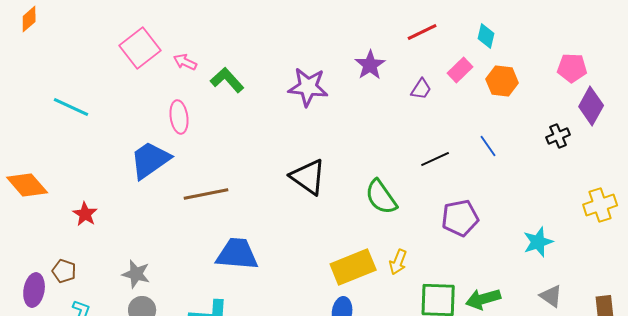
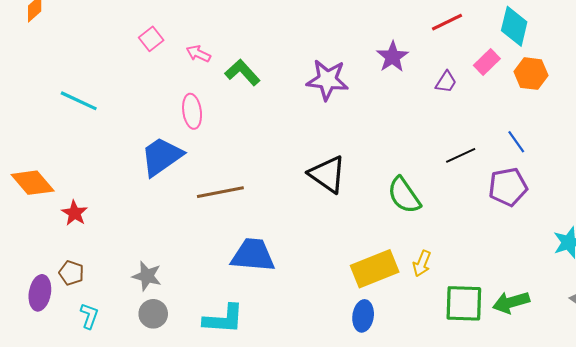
cyan diamond: (486, 36) -> (514, 26), size x1.5
pink square: (140, 48) -> (151, 39), size x0.6
red star: (85, 214) -> (75, 213), moved
purple pentagon: (460, 218) -> (508, 187), moved

